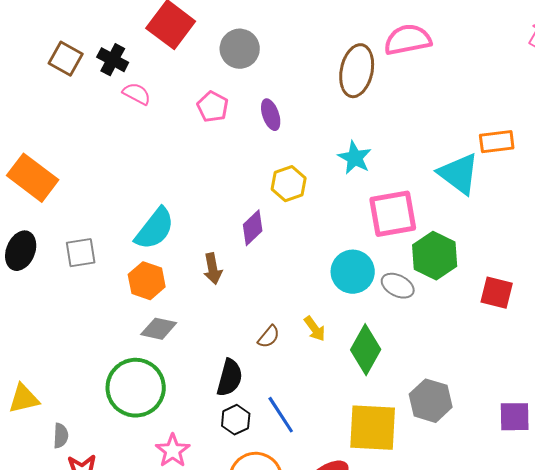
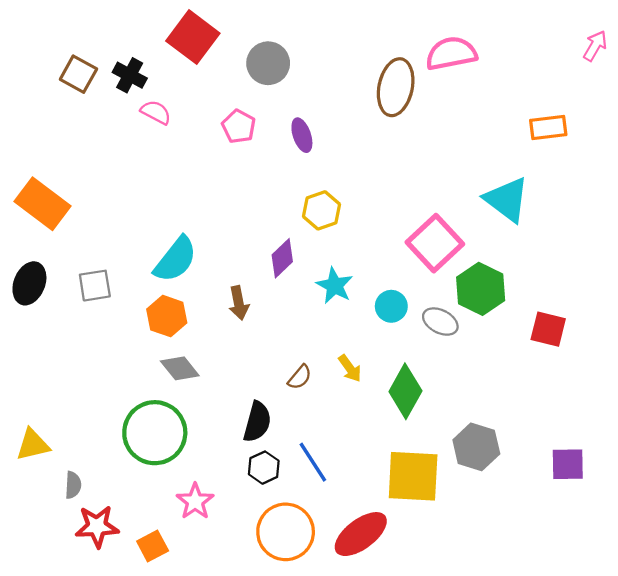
orange rectangle: (497, 142) -> (548, 128), moved
cyan star: (355, 158) -> (335, 286), moved
pink square: (393, 214) -> (435, 243), turned -33
cyan circle: (353, 272) -> (391, 306), size x0.7
gray diamond: (159, 329) -> (180, 368), turned 39

